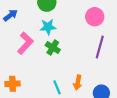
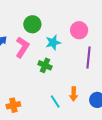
cyan star: (48, 27) -> (53, 43), moved
pink L-shape: (25, 43) -> (22, 47), moved

